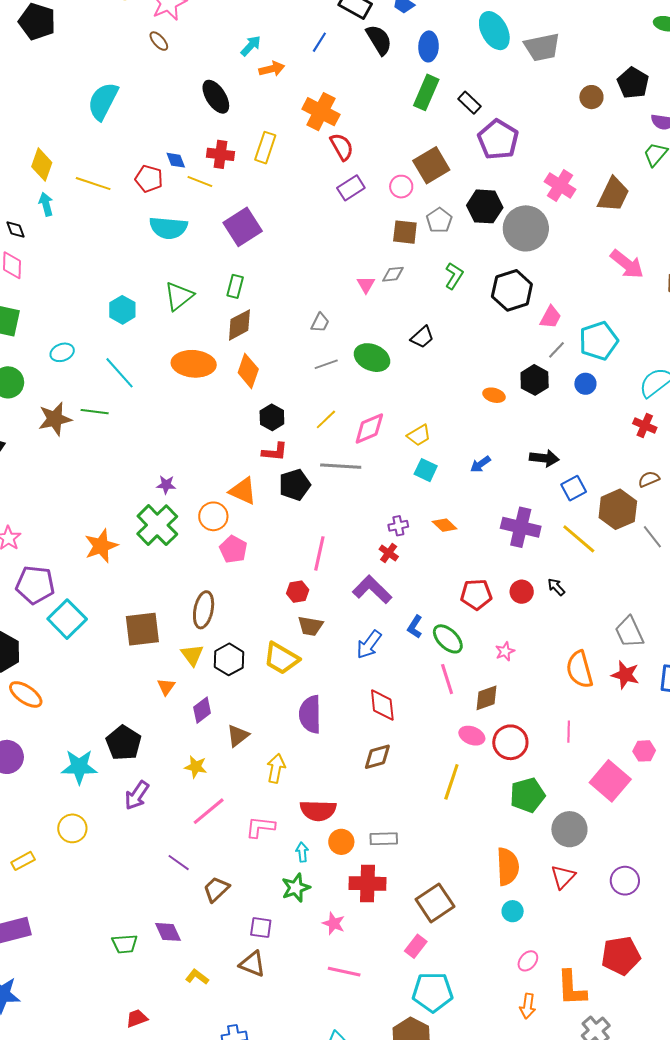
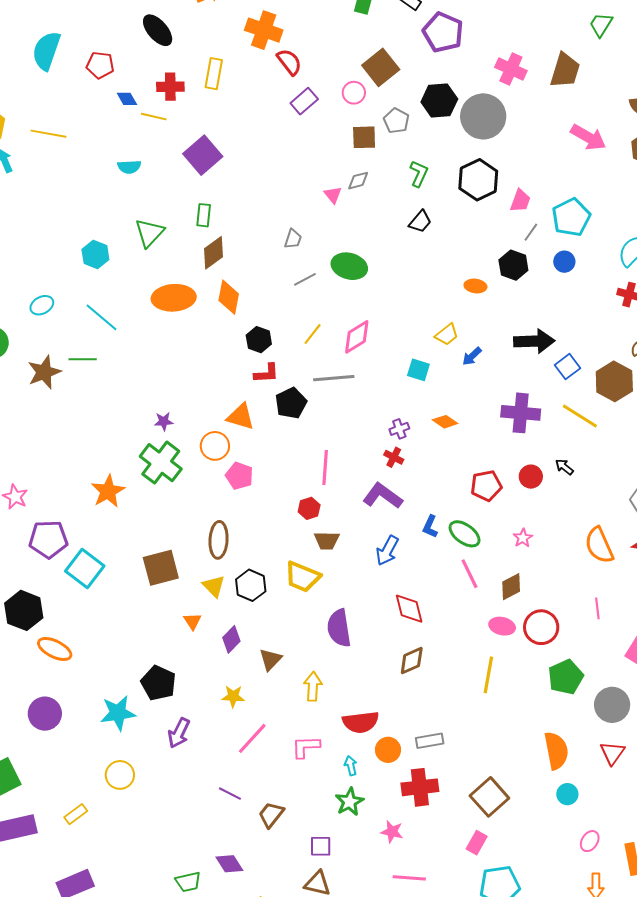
red pentagon: (149, 179) -> (100, 65), moved
cyan semicircle: (168, 228) -> (129, 167), size x0.6
black trapezoid: (422, 337) -> (420, 222), moved
yellow trapezoid: (419, 435) -> (447, 334), moved
black arrow: (544, 458) -> (534, 341), size x1.4

